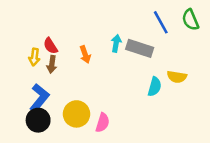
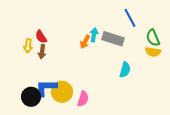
green semicircle: (190, 20) -> (153, 38), moved
orange arrow: (85, 54) -> (85, 42), moved, turned 48
yellow semicircle: (177, 77) -> (153, 52), moved
blue L-shape: (39, 98) -> (46, 88), moved, turned -130

